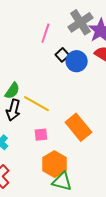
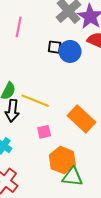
pink line: (45, 33) -> (19, 27), moved
black square: (62, 55) -> (55, 47), turned -32

